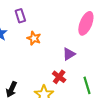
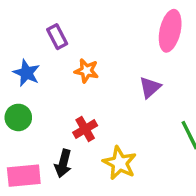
red cross: (59, 77) -> (85, 129), moved, turned 32

